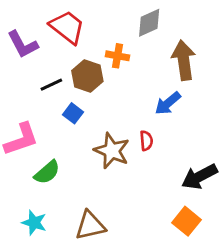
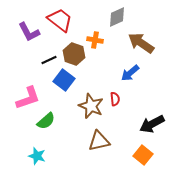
brown arrow: (184, 60) -> (141, 43), turned -48
blue square: (73, 113) -> (64, 80), size x1.5
brown triangle: (90, 225) -> (99, 141), moved

